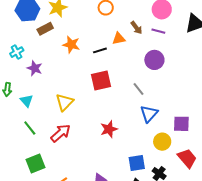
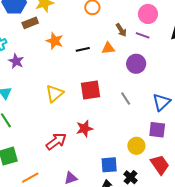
orange triangle: (119, 39) -> (108, 48), moved
red square: (101, 81) -> (91, 90), moved
gray line: (139, 89) -> (126, 99), moved
yellow triangle: (65, 102) -> (55, 93), moved
blue triangle: (149, 114) -> (161, 102), moved
red arrow: (61, 133) -> (56, 141), moved

